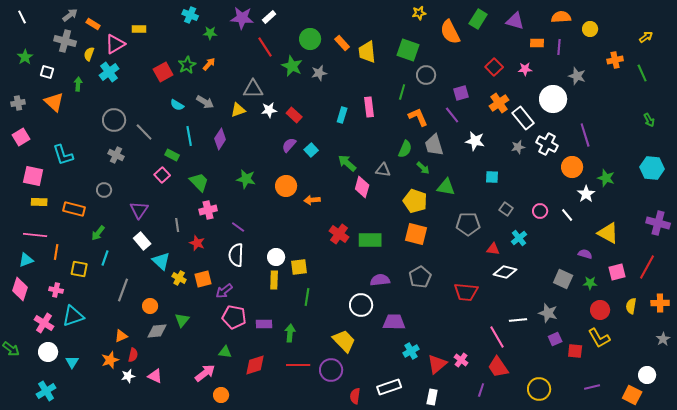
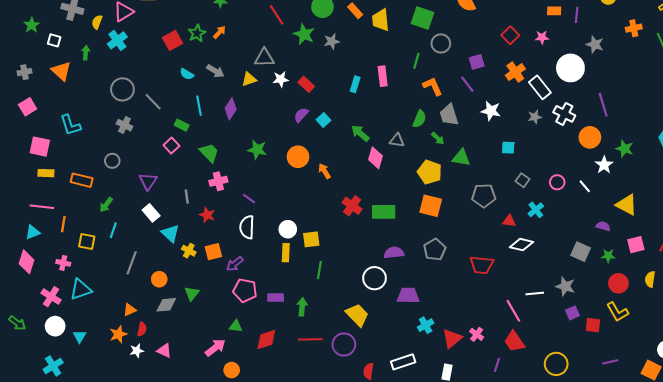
orange arrow: (312, 200) -> (325, 171), turned 63

